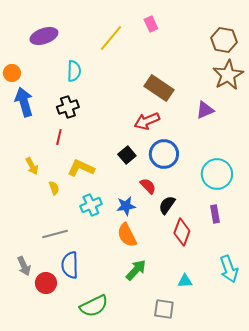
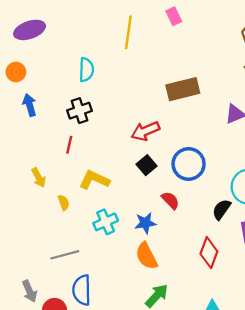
purple ellipse: (44, 36) -> (30, 30), moved
yellow line: (111, 38) -> (128, 32), turned -32
brown rectangle: (159, 88) -> (183, 89), turned -48
blue arrow: (24, 102) -> (30, 105), size x0.7
red arrow: (147, 121) -> (145, 131), moved
black semicircle: (167, 205) -> (221, 209), moved

